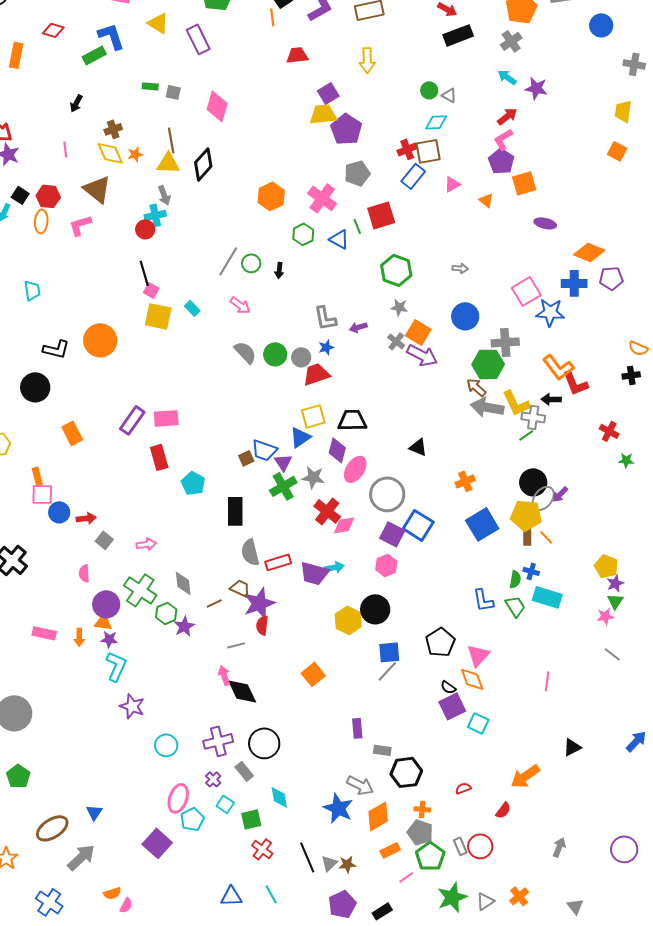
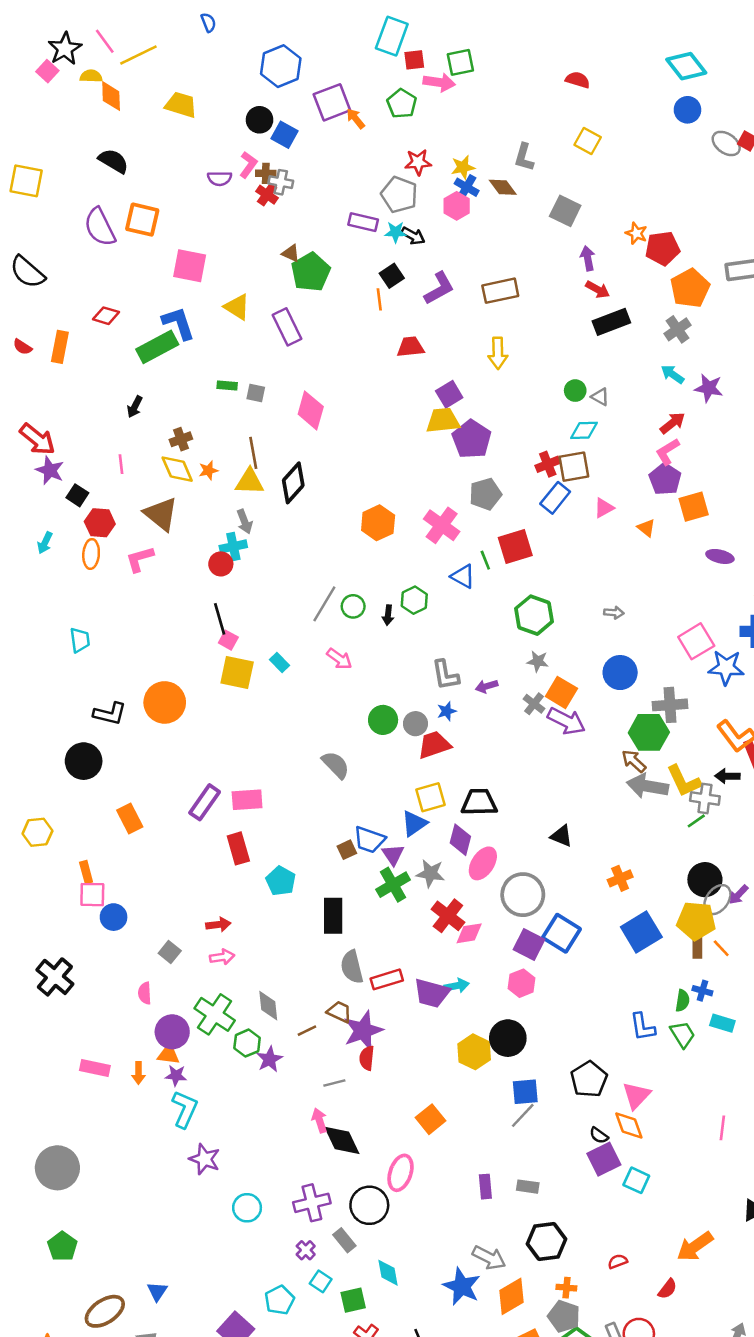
green rectangle: (94, 55) -> (157, 347), size x1.4
black square: (20, 195) -> (77, 495), moved
green hexagon: (303, 234) -> (414, 600), moved
gray semicircle: (245, 352) -> (336, 765), moved
red arrow: (86, 518) -> (218, 925), moved
cyan rectangle: (547, 597) -> (722, 1023), size x0.7
gray rectangle: (382, 750) -> (528, 1187), moved
pink ellipse: (178, 798) -> (401, 1173), moved

